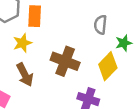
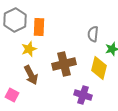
brown cross: (65, 61) -> (64, 64), turned -35
yellow diamond: (108, 66) -> (99, 68), turned -30

